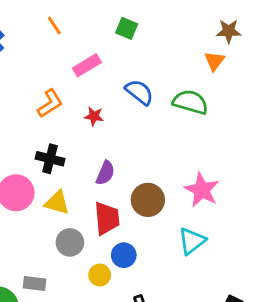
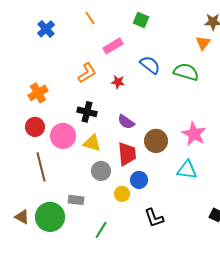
purple semicircle: (105, 173) -> (126, 122), turned 102
cyan triangle: (192, 241) -> (187, 170), turned 45

